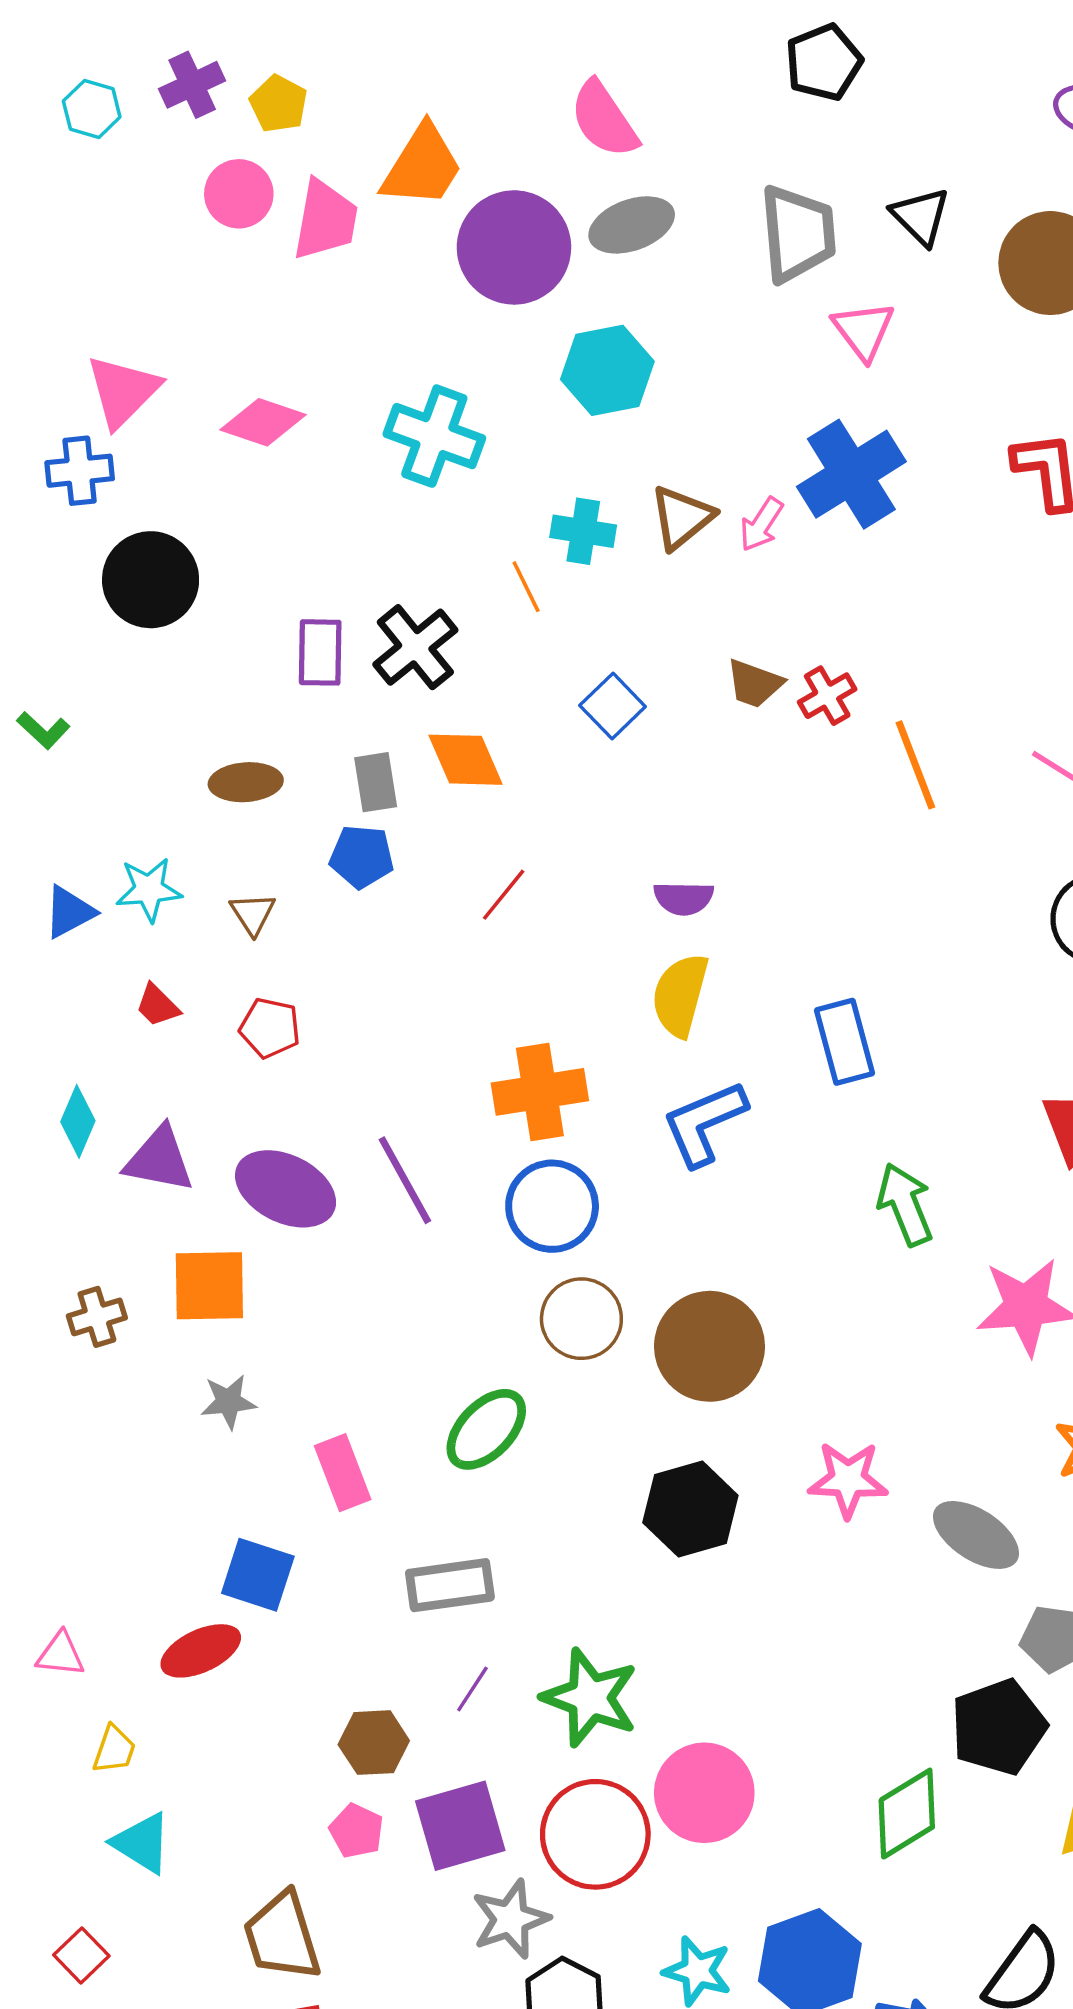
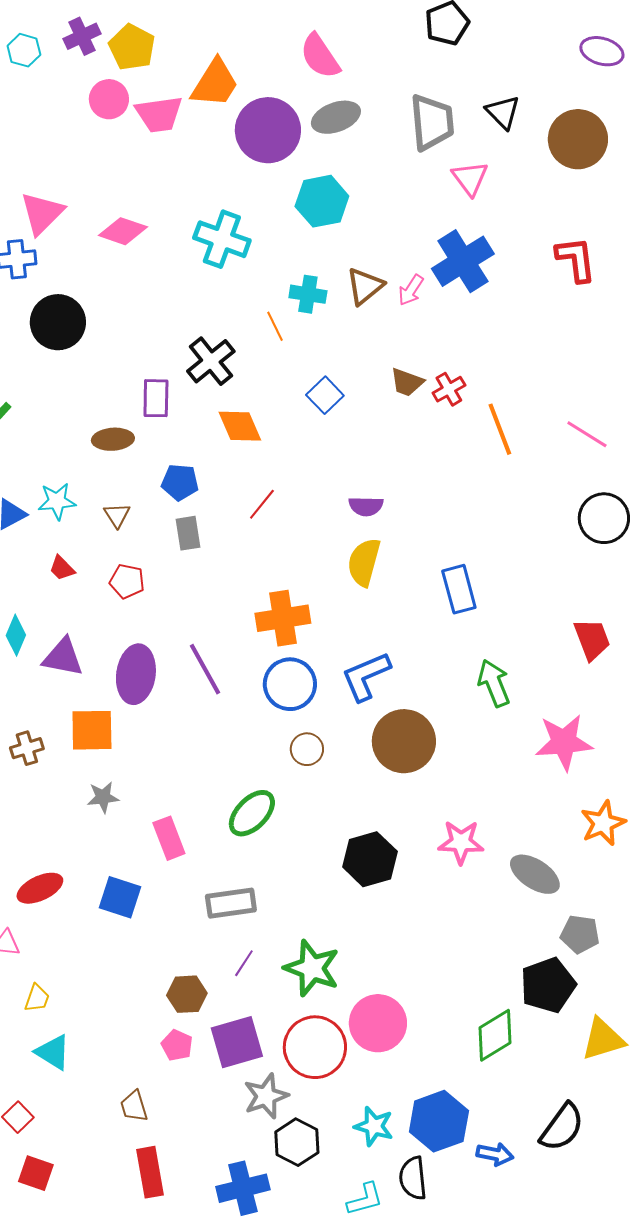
yellow pentagon: (279, 104) -> (132, 47), size x1.4
pink trapezoid: (325, 220) -> (159, 114), turned 72
purple rectangle: (320, 652) -> (156, 398), moved
gray rectangle: (376, 782) -> (188, 533), moved
blue L-shape: (704, 1123) -> (366, 676), moved
purple ellipse: (286, 1189) -> (136, 674), turned 72
brown circle: (581, 1319) -> (307, 749), size x0.7
brown circle: (709, 1346) -> (404, 741), moved
red ellipse: (201, 1651) -> (40, 888), moved
brown trapezoid: (282, 1936) -> (134, 1106), size x0.6

